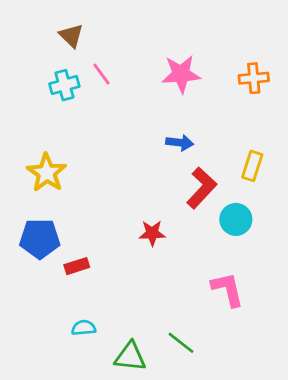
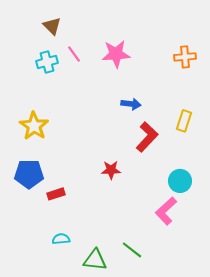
pink star: (181, 74) -> (116, 54), moved
cyan circle: (236, 219) -> (180, 181), moved
pink L-shape: (228, 289) -> (166, 211), turned -120

